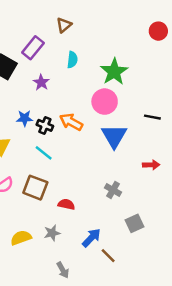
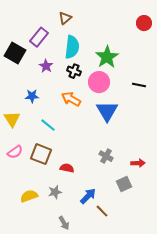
cyan semicircle: (72, 60) -> (72, 47), size x1.6
black line: (152, 117) -> (139, 85), moved
black cross: (45, 125) -> (74, 71), moved
red arrow: (151, 165) -> (138, 163), moved

